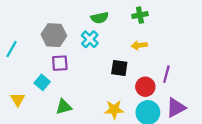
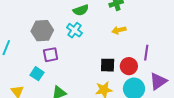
black square: (119, 68) -> (108, 65), moved

